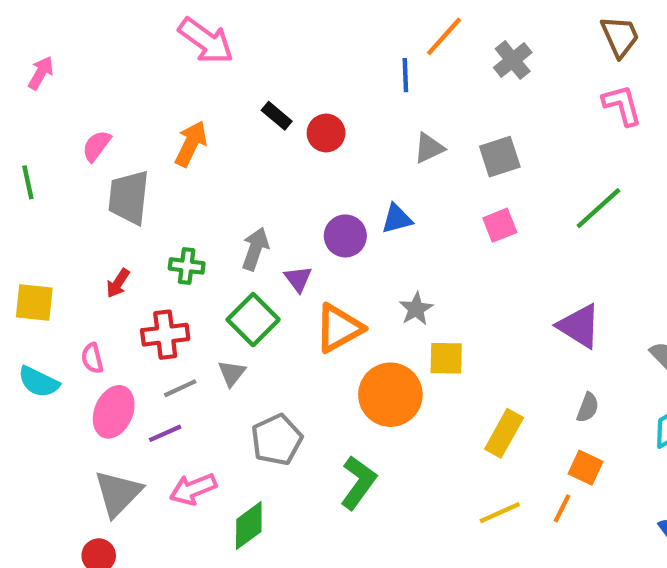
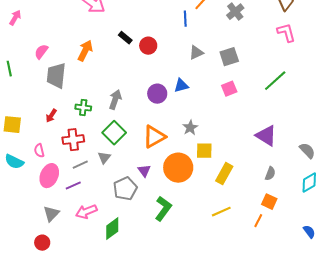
purple triangle: (298, 279) -> (144, 171), moved
yellow rectangle: (504, 433) -> (224, 174), moved
gray triangle: (118, 493) -> (51, 214), size x0.7
yellow line: (500, 513) -> (221, 212), moved

